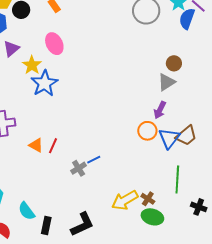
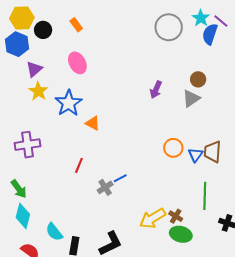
yellow star: (32, 65) -> (38, 91), moved
purple arrow: (160, 110) -> (156, 90), moved
brown trapezoid: (186, 136) -> (213, 152), turned 135
blue triangle: (169, 138) -> (195, 155), size x0.7
orange triangle: (36, 145) -> (93, 123), moved

